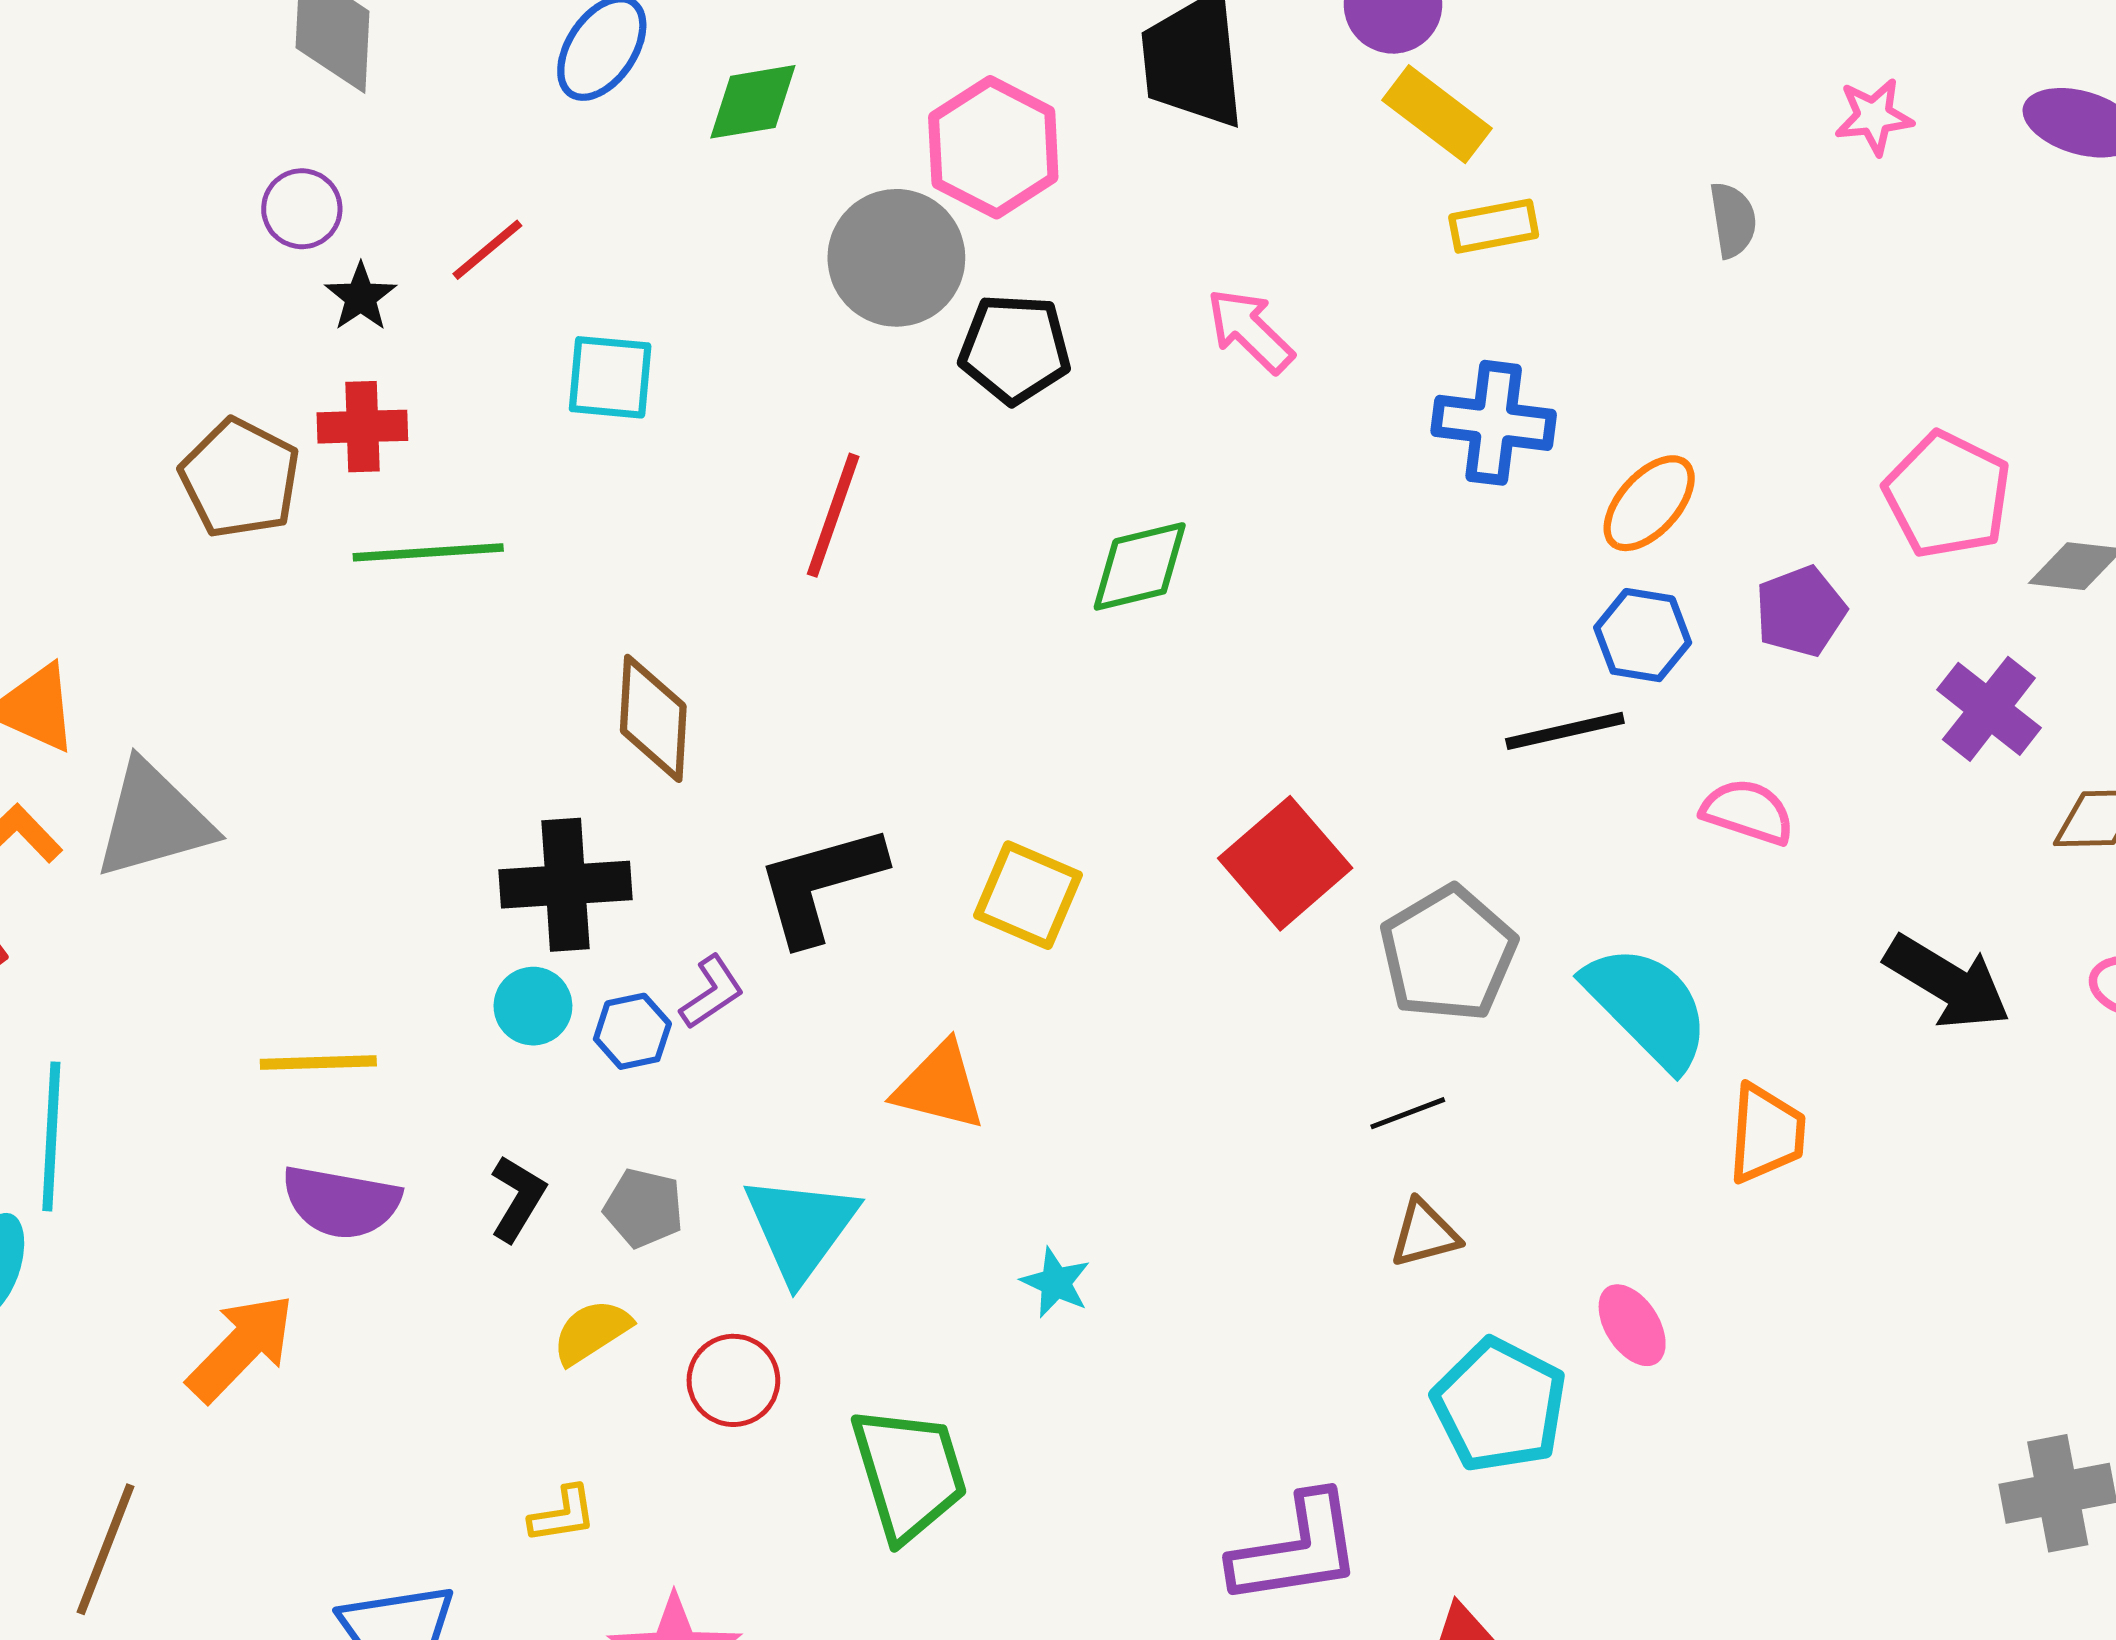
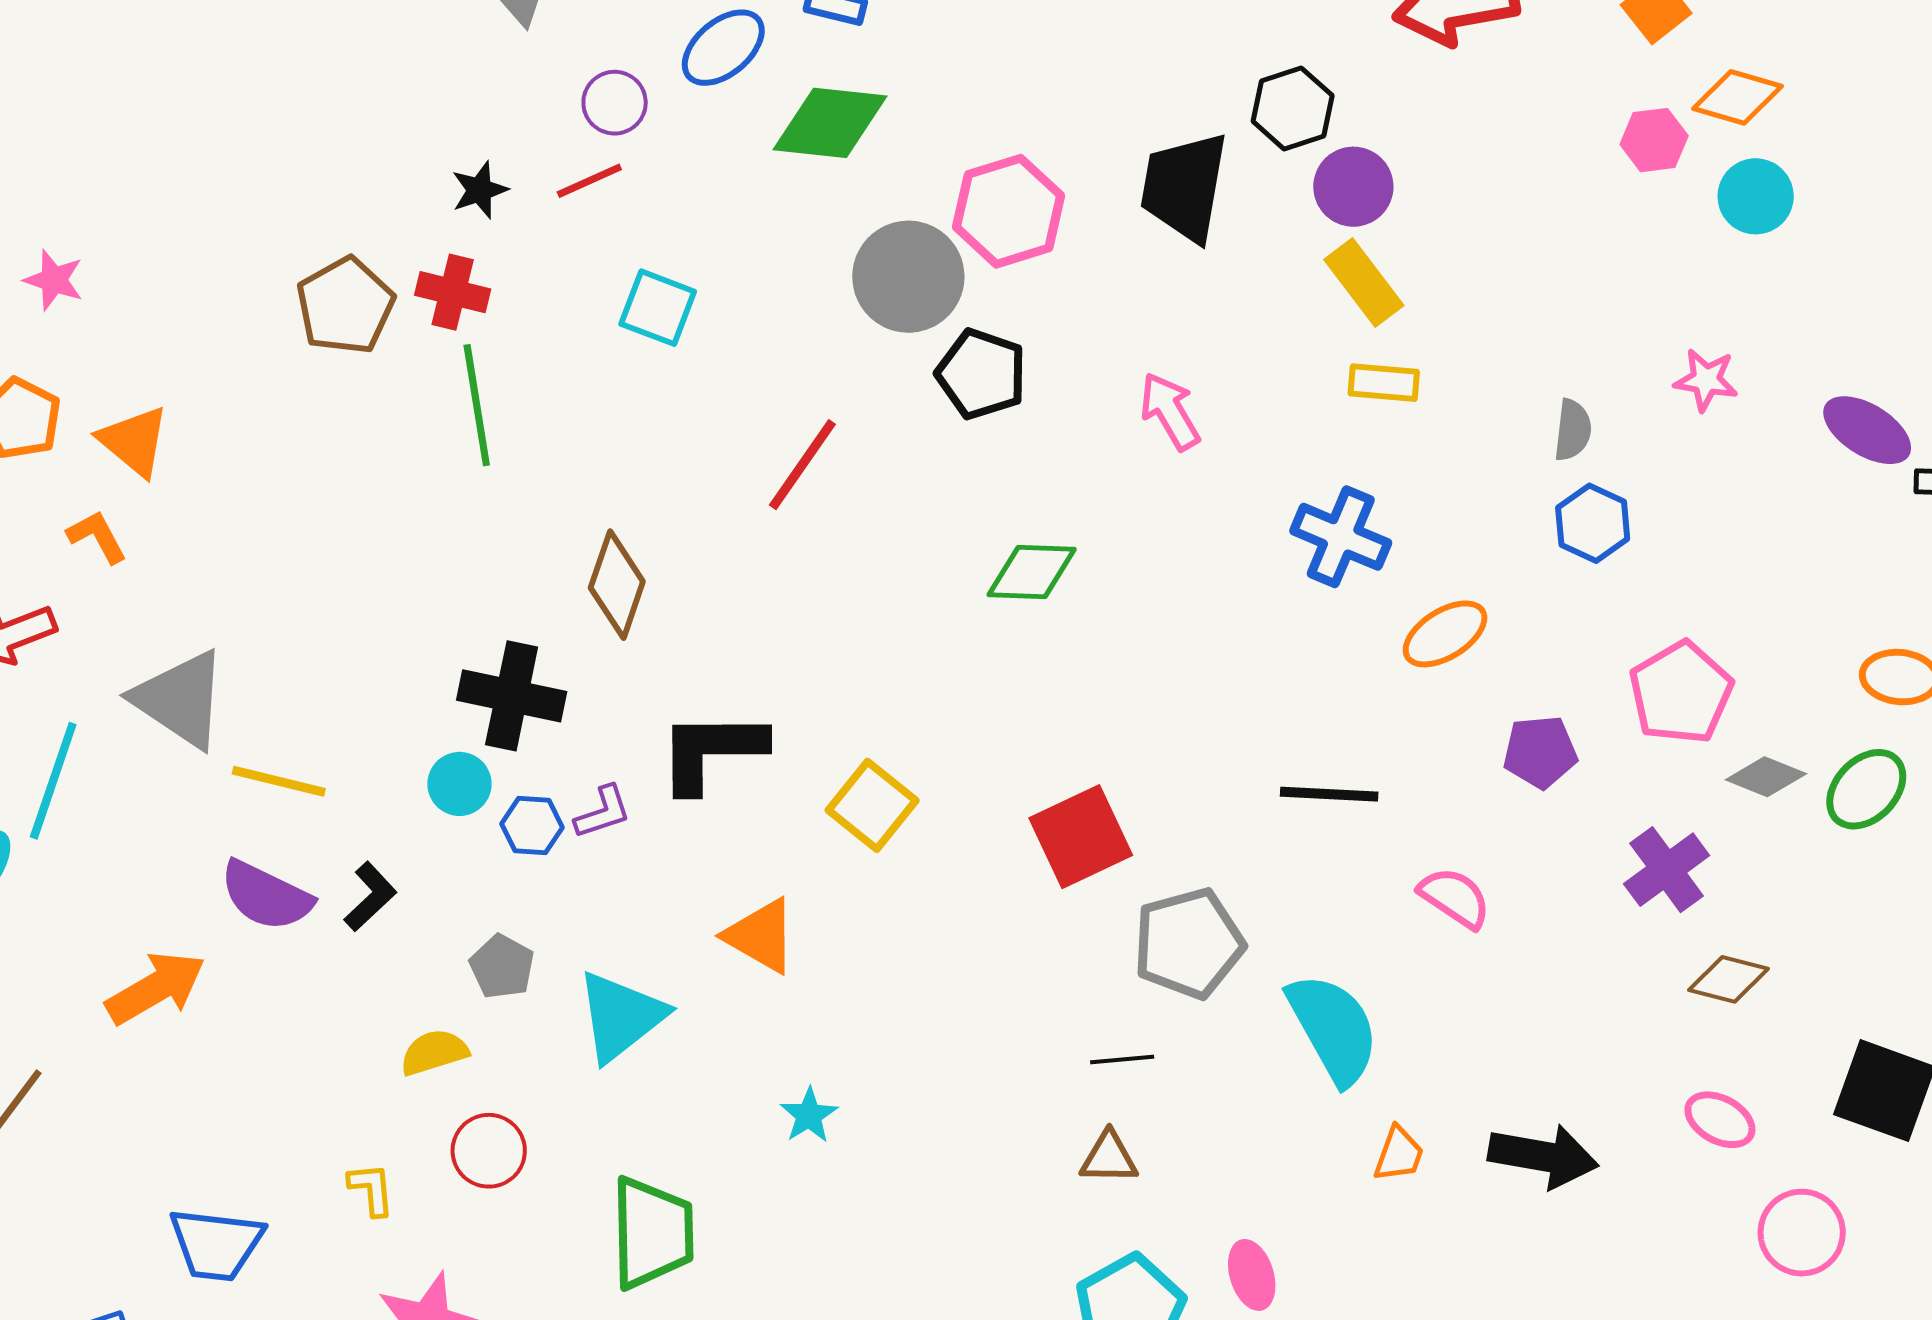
green diamond: (753, 102) -> (830, 123), size x1.4
purple circle: (302, 209) -> (615, 103), moved
green line: (428, 552) -> (477, 405), turned 69
blue hexagon: (1643, 635) -> (1593, 523), moved
gray triangle: (153, 820) -> (180, 699), moved, turned 34
black arrow: (1947, 982) -> (1543, 1156), moved, turned -37
orange trapezoid: (1766, 1134) -> (1399, 1154), size x0.7
black L-shape: (518, 1198) -> (370, 897), moved
red circle: (733, 1380) -> (489, 1151), moved
yellow L-shape: (563, 1515) -> (371, 1189), turned -102

